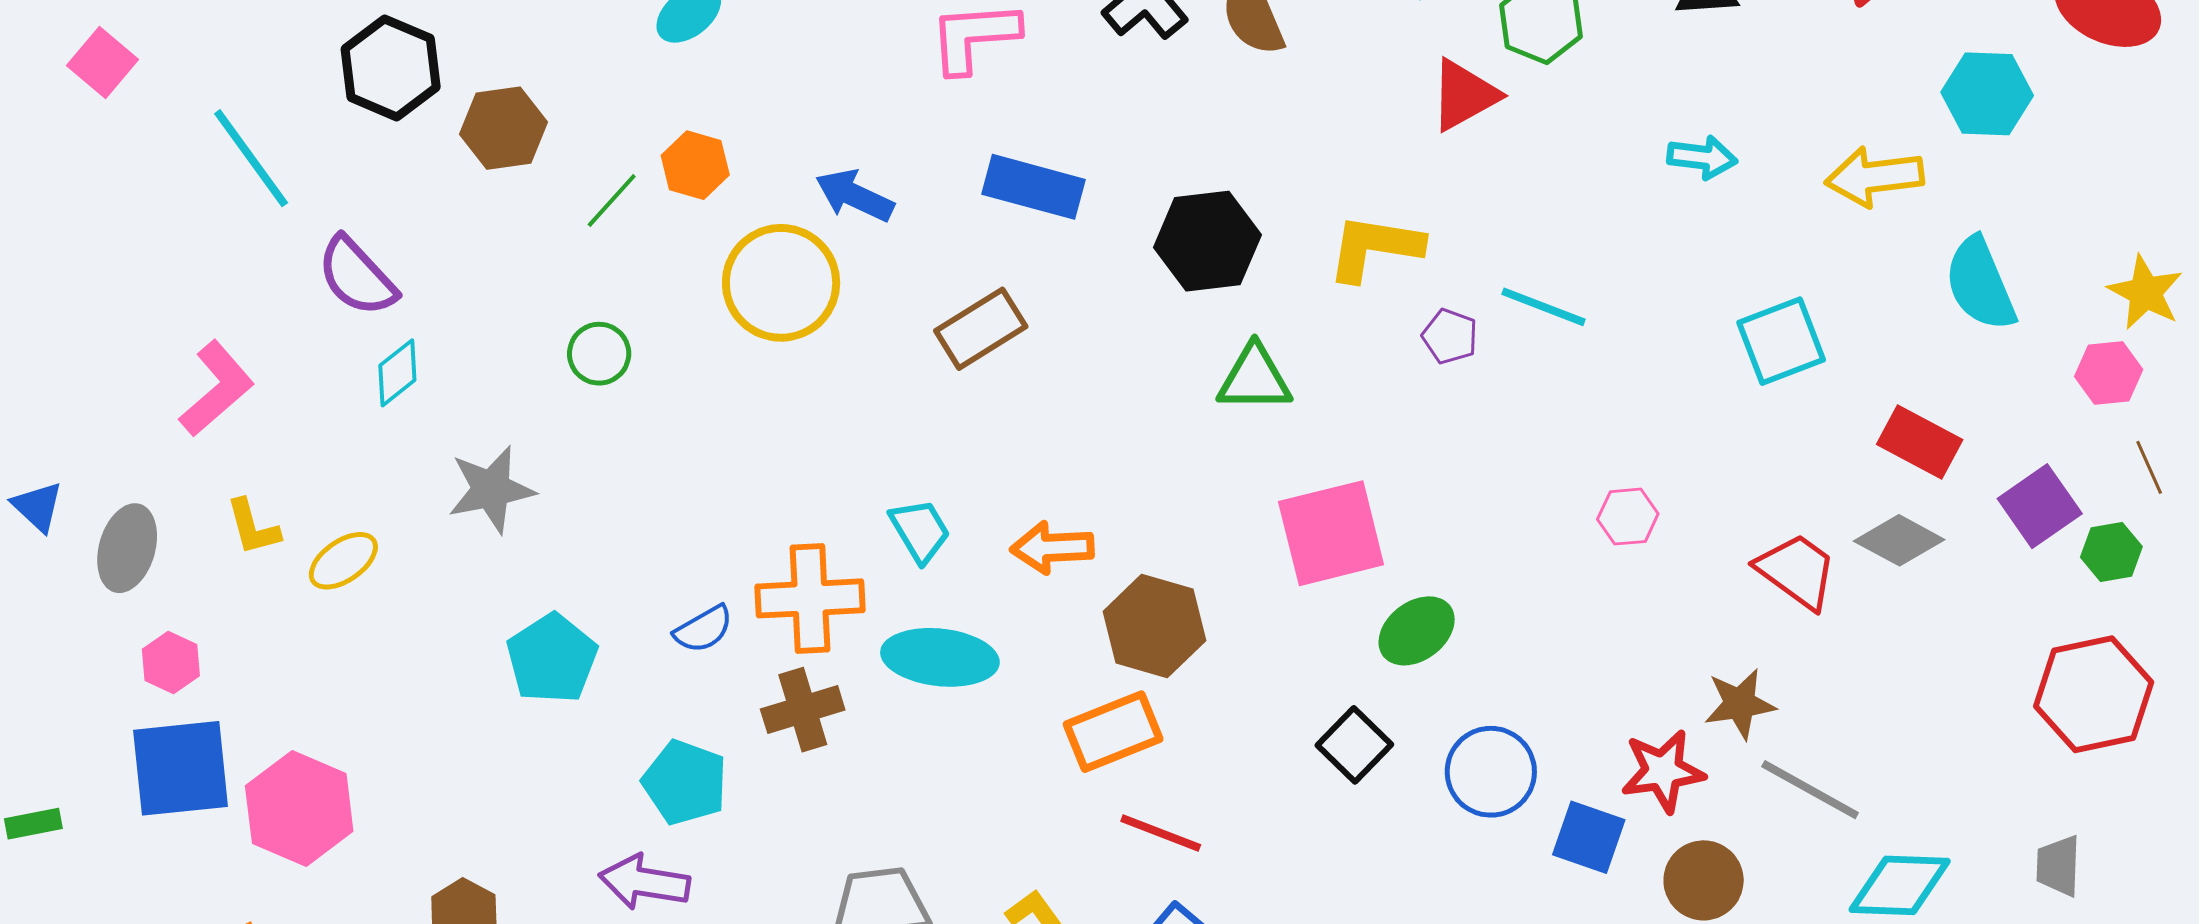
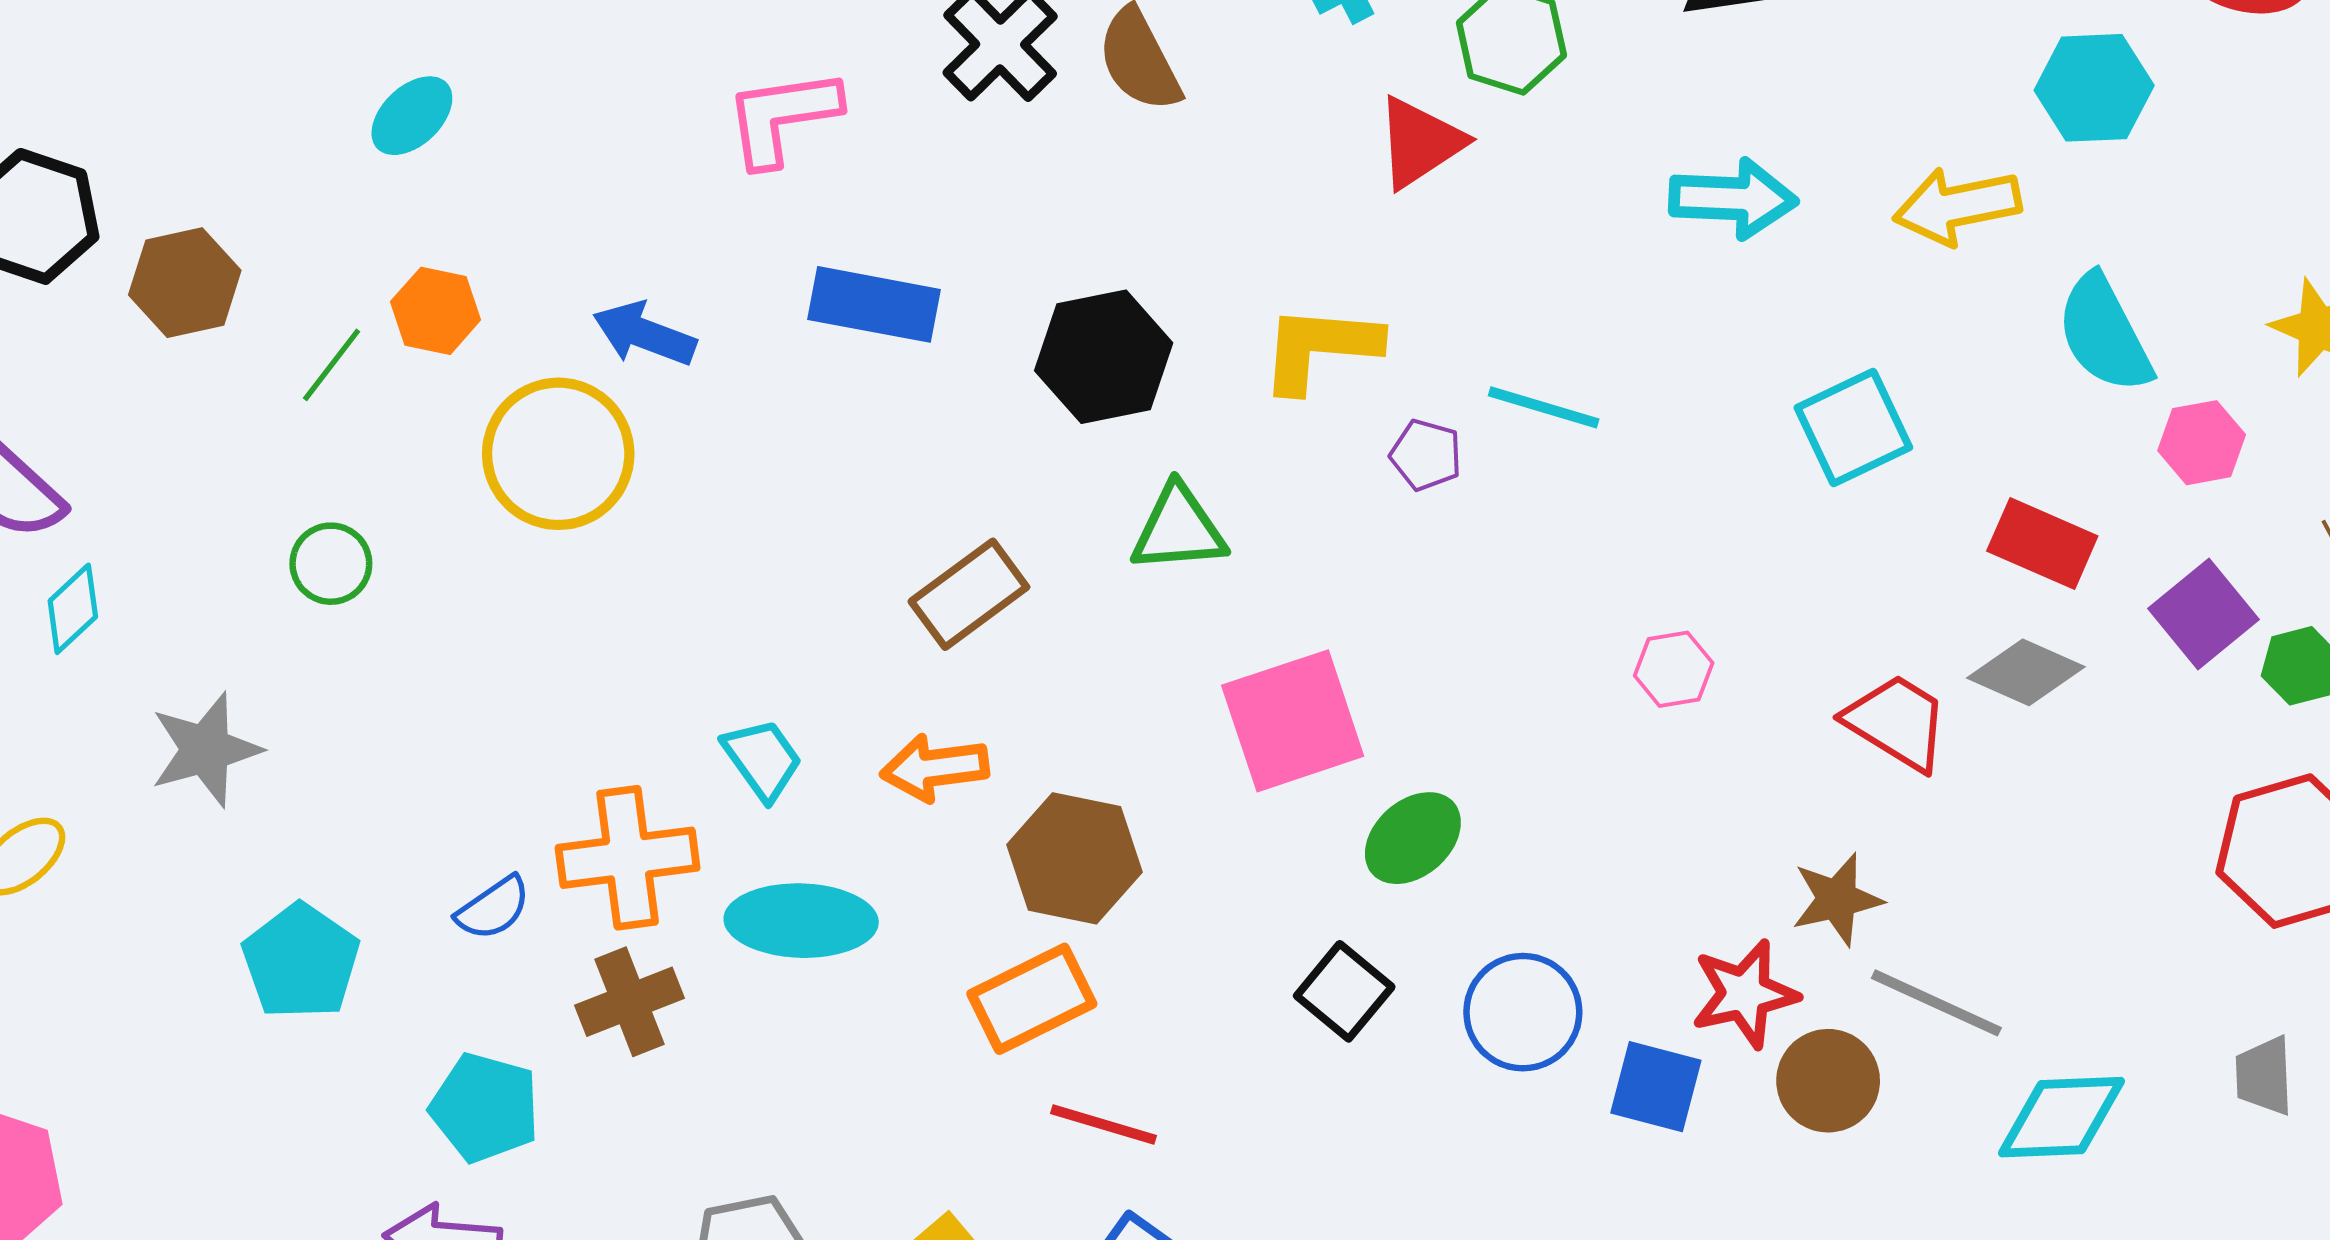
cyan arrow: (1702, 157) -> (1733, 199), size x1.4
brown rectangle: (981, 329) -> (969, 594), moved
pink hexagon: (2109, 373) -> (2202, 443), moved
brown circle: (1704, 880) -> (1828, 1081), moved

